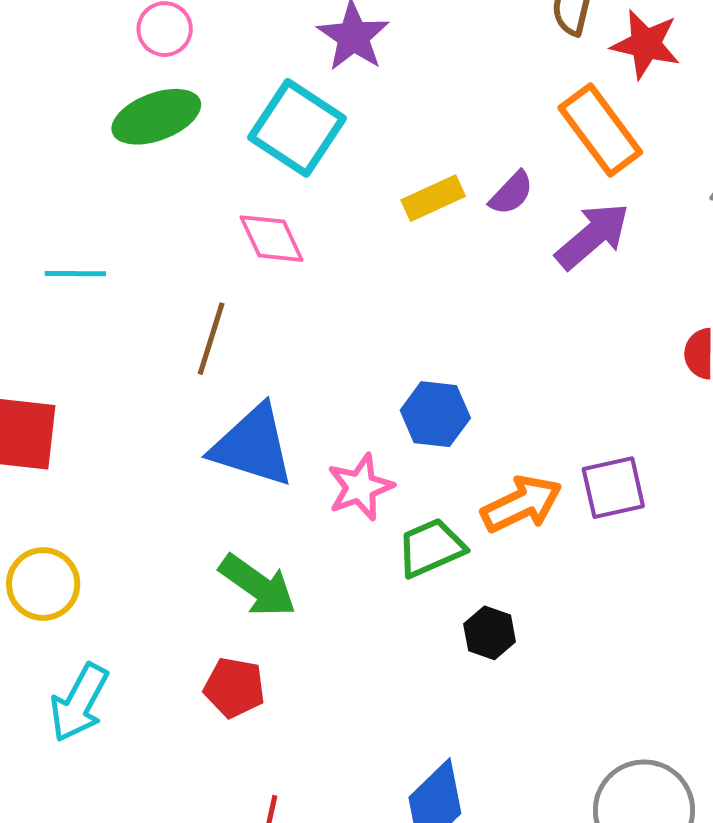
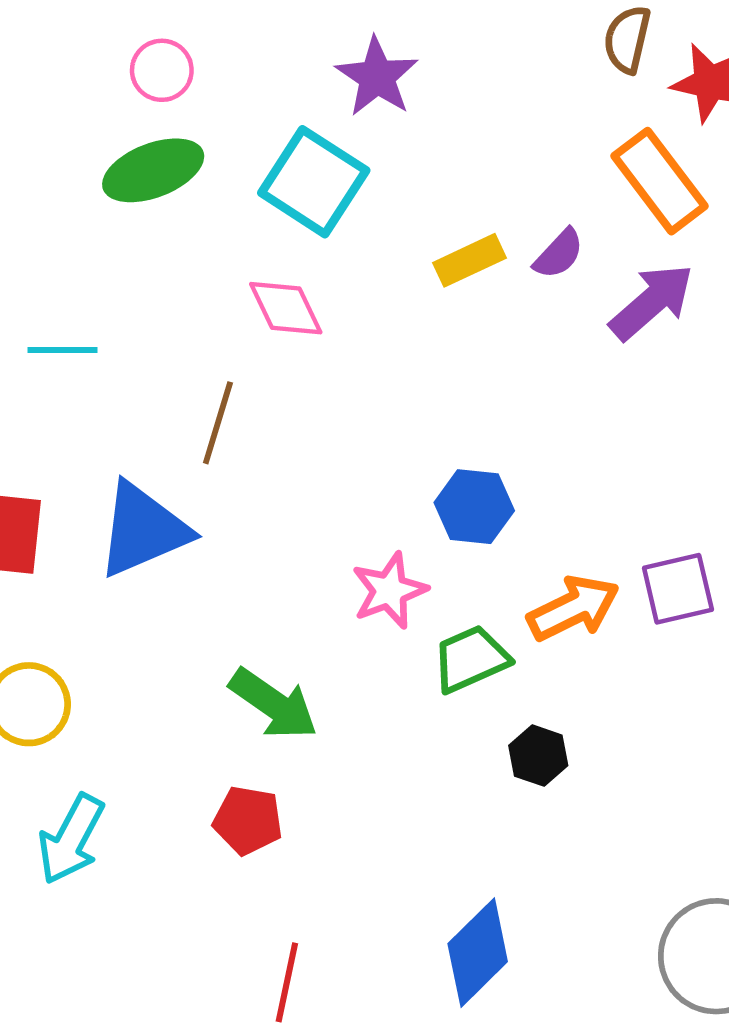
blue triangle: (253, 446) -> (143, 530), moved, turned -40

